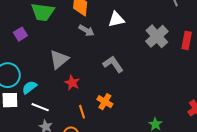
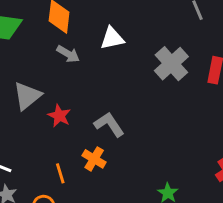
gray L-shape: (113, 64) -> (109, 125), moved
red star: (72, 83) -> (59, 116), moved

